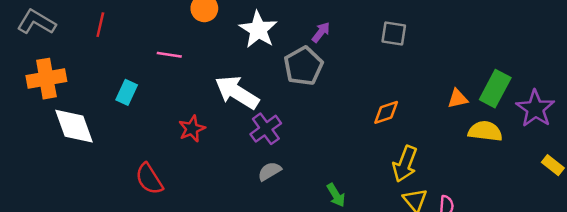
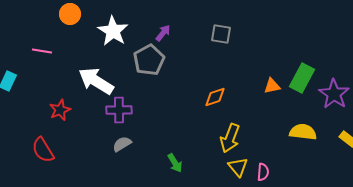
purple cross: (266, 129) -> (119, 110), turned 35
yellow semicircle: (485, 131) -> (303, 132), moved
red semicircle: (149, 179) -> (43, 150), moved

